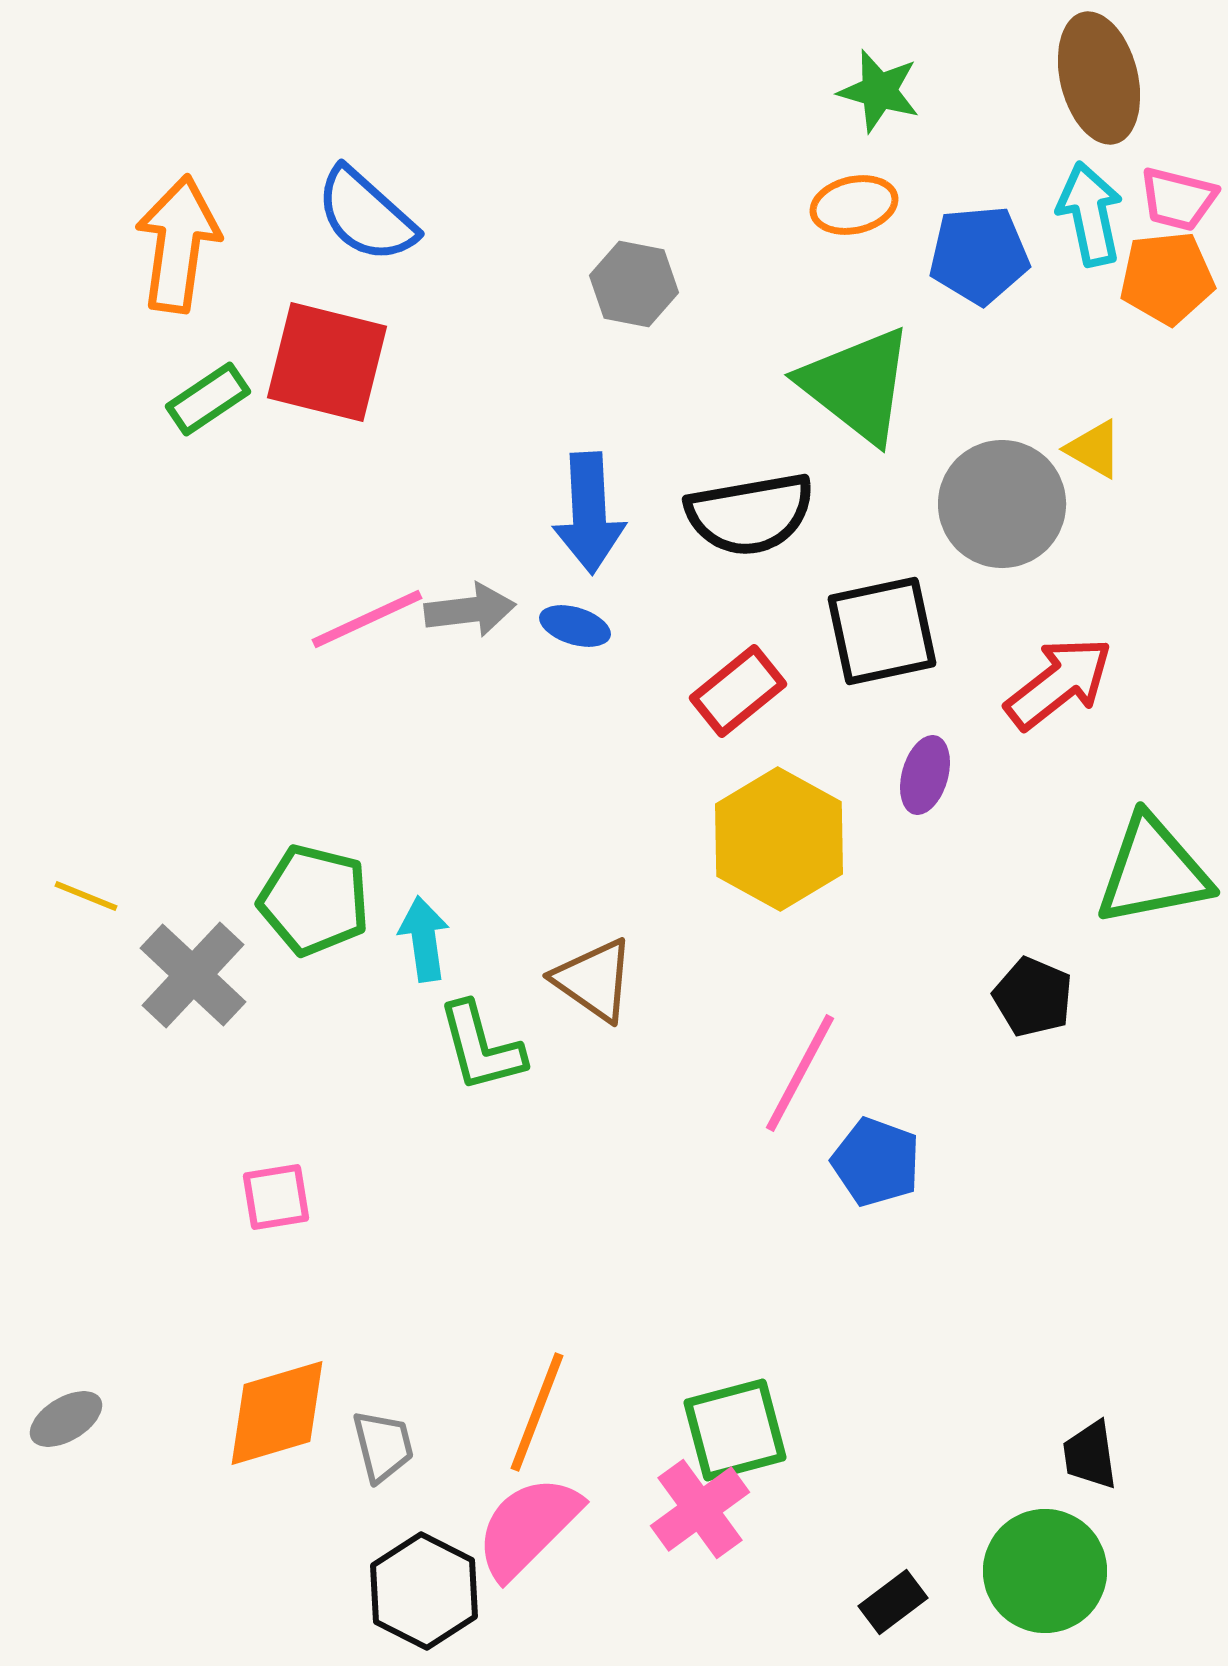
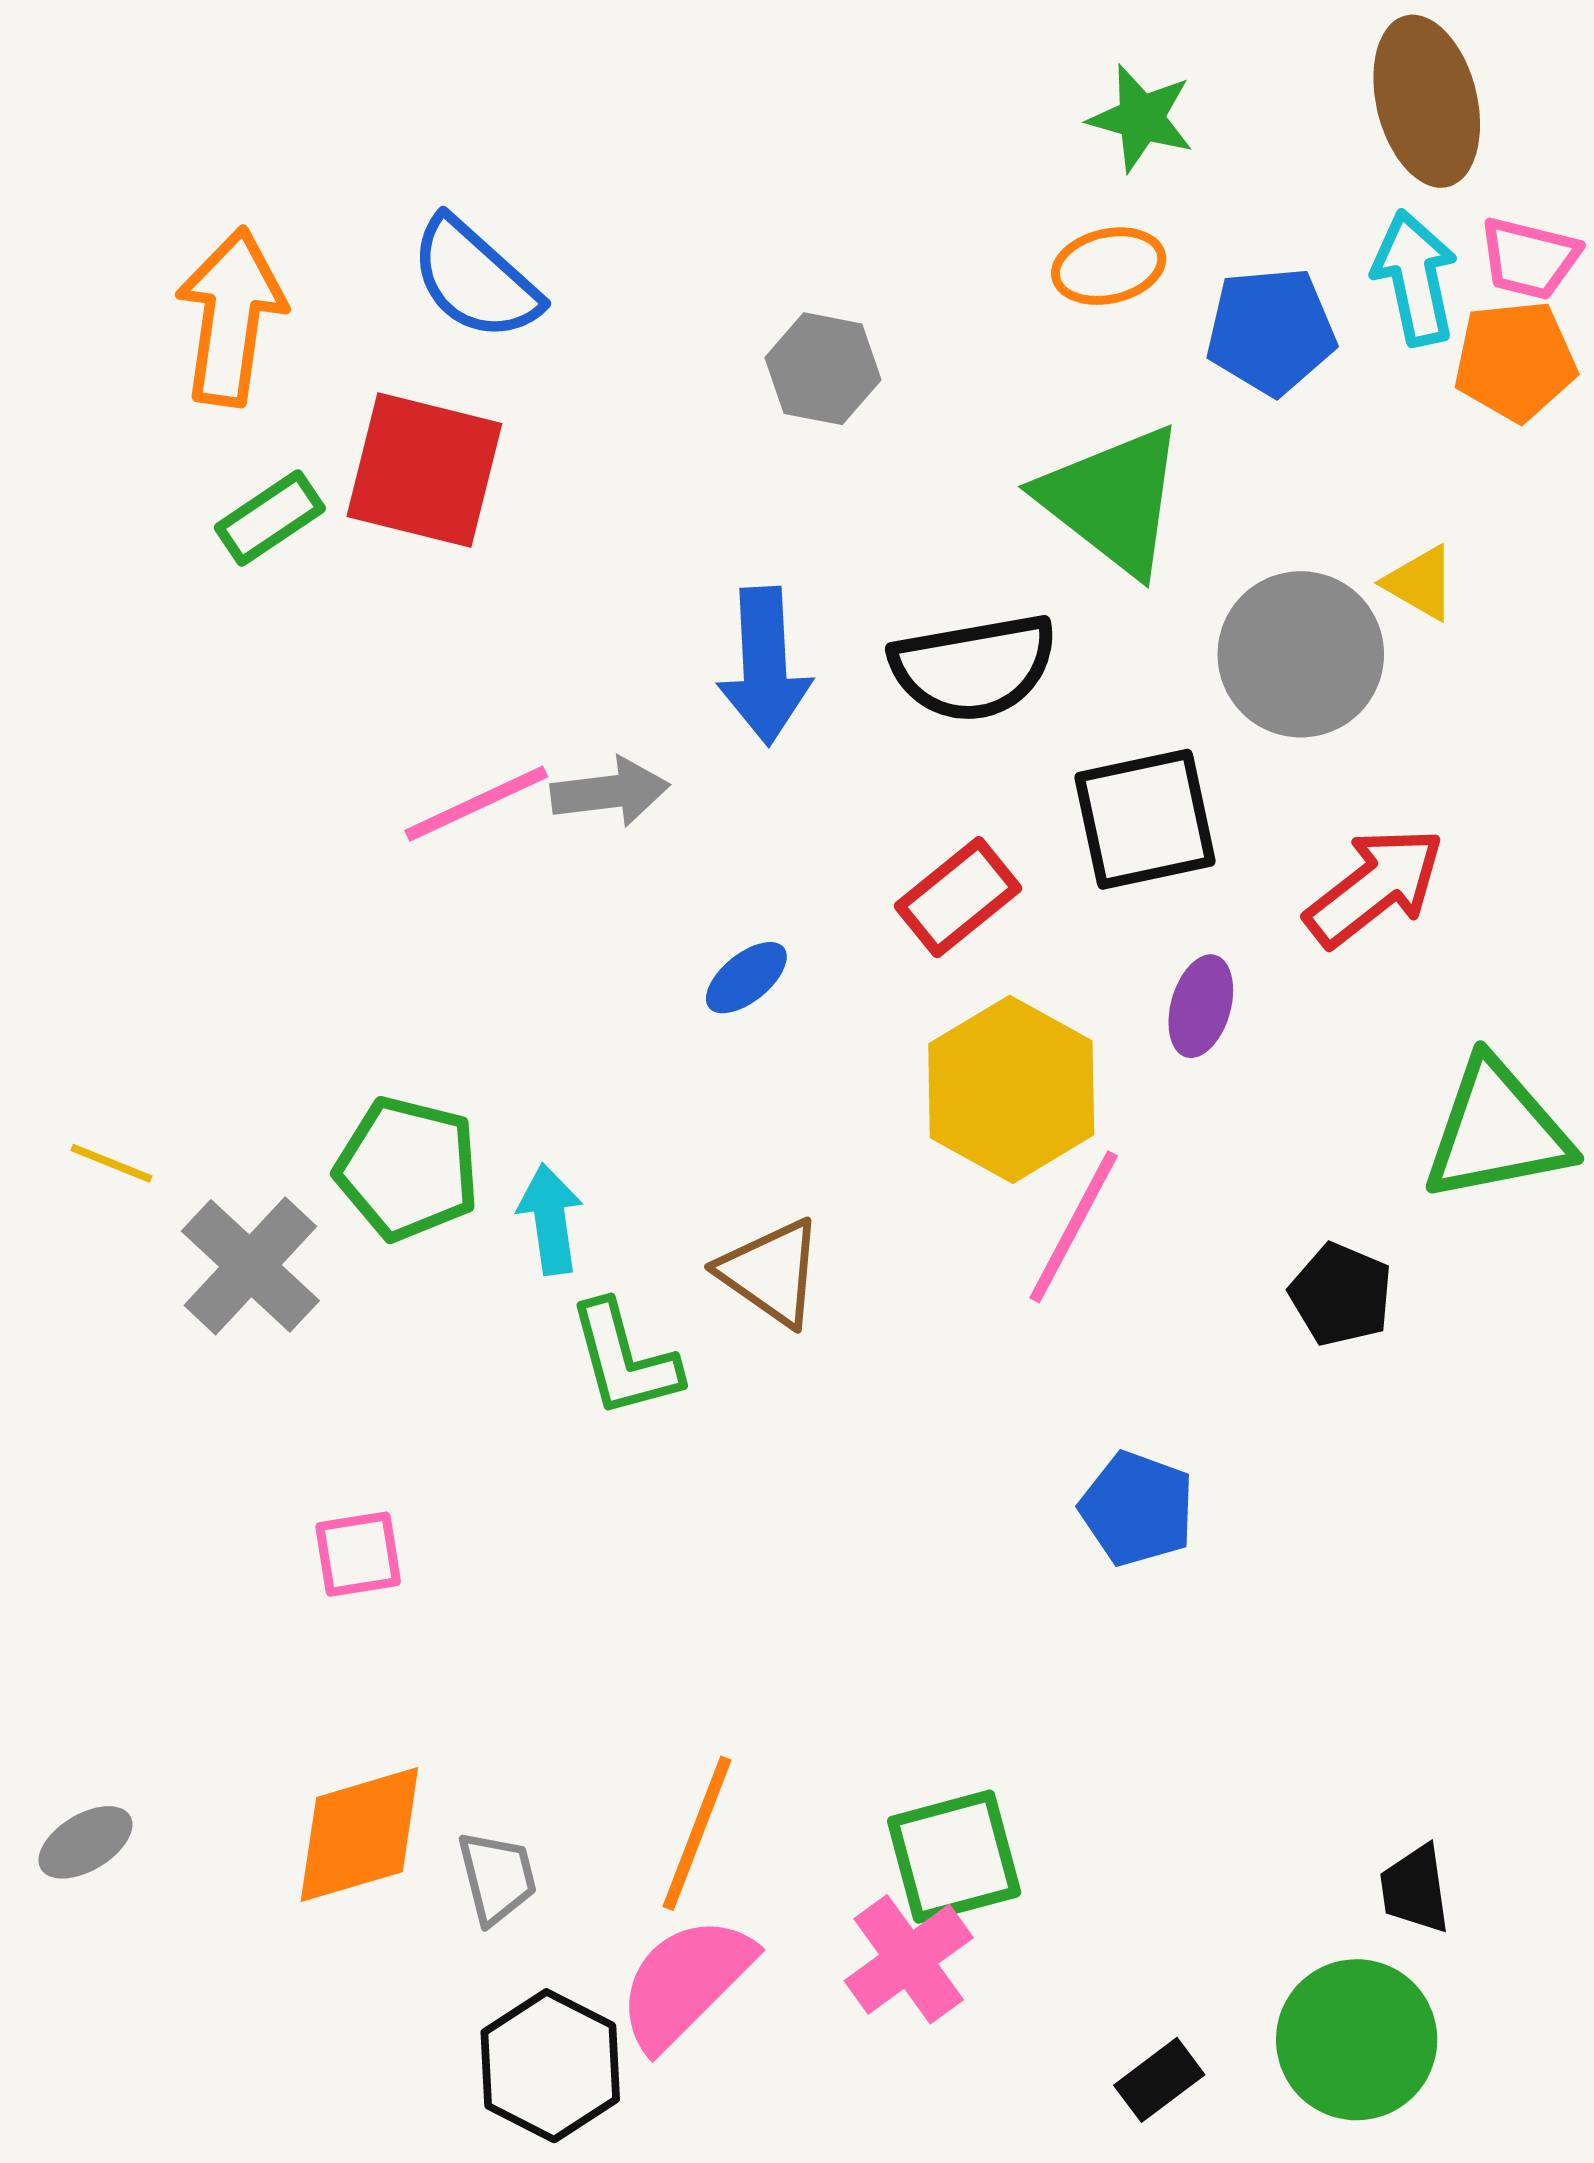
blue ellipse: (575, 626) -> (746, 978), moved, turned -56
pink line: (800, 1073) -> (1074, 1227), moved

